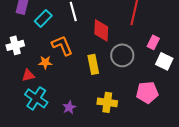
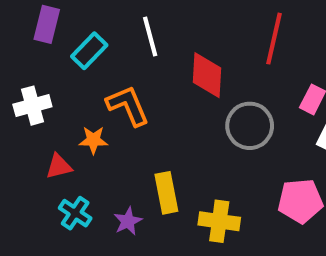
yellow rectangle: (93, 64) -> (166, 193), moved
cyan cross: (36, 98) -> (75, 213), size x0.7
purple star: (69, 107) -> (128, 221), moved

